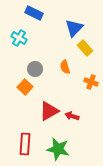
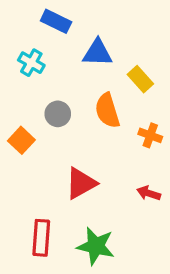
blue triangle: (74, 28) -> (97, 53), moved, turned 48
orange semicircle: (65, 67) -> (107, 111), size x1.5
orange square: (25, 87) -> (21, 140), moved
red arrow: (72, 116) -> (149, 193), moved

